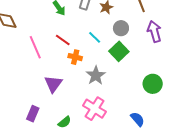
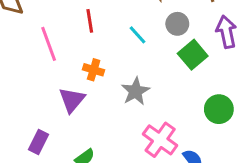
red line: (63, 40) -> (90, 21), moved, turned 42
green square: (119, 51) -> (193, 55), moved
orange cross: (75, 57) -> (94, 70), moved
pink cross: (94, 109) -> (160, 140), moved

